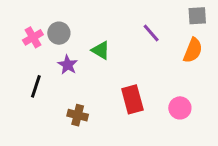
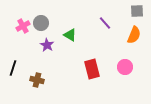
black line: (36, 86) -> (13, 68), moved
pink circle: (180, 108) -> (125, 67), moved
brown cross: (78, 115) -> (37, 80), moved

